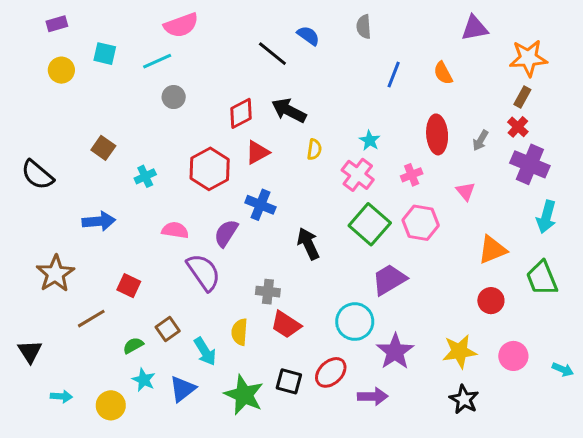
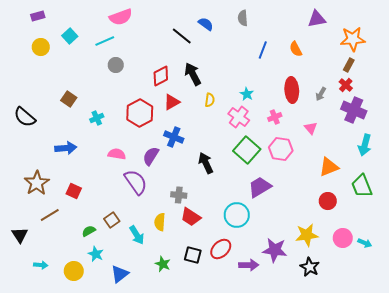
cyan square: (105, 54) -> (70, 36), turned 35
black arrow: (289, 110) -> (193, 74), turned 35
red square: (129, 286) -> (74, 191), moved
brown line: (91, 319) -> (50, 215), moved
purple star: (395, 351) -> (275, 250), moved, turned -30
cyan arrow: (563, 369) -> (365, 243), moved
blue triangle: (183, 389) -> (120, 274), moved
green star: (244, 395) -> (163, 264), size x0.6

